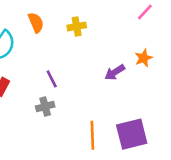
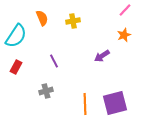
orange star: (144, 58) -> (124, 35), moved
gray cross: (45, 107) -> (46, 91), moved

